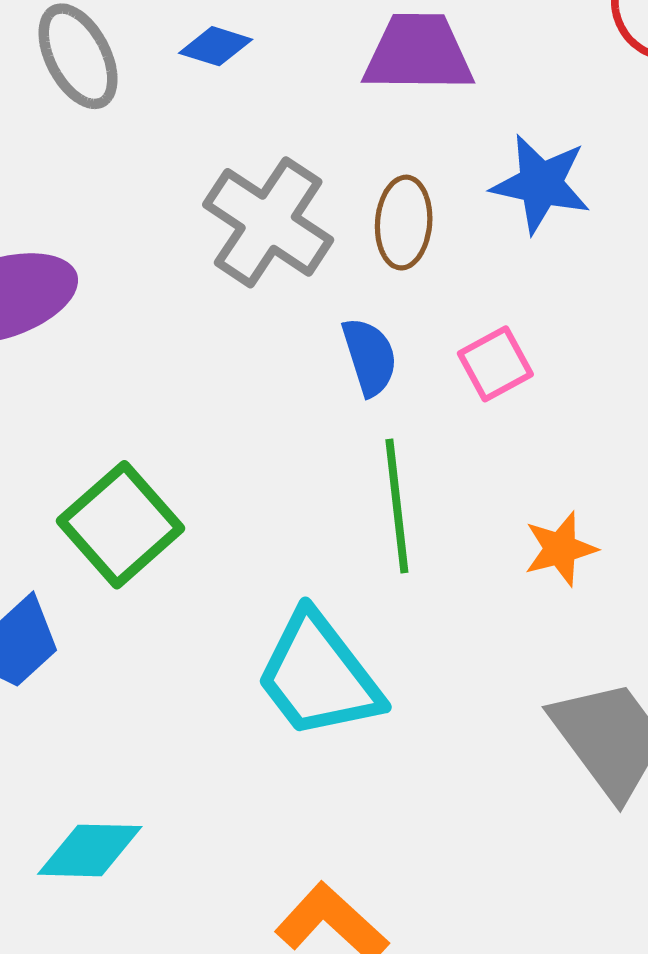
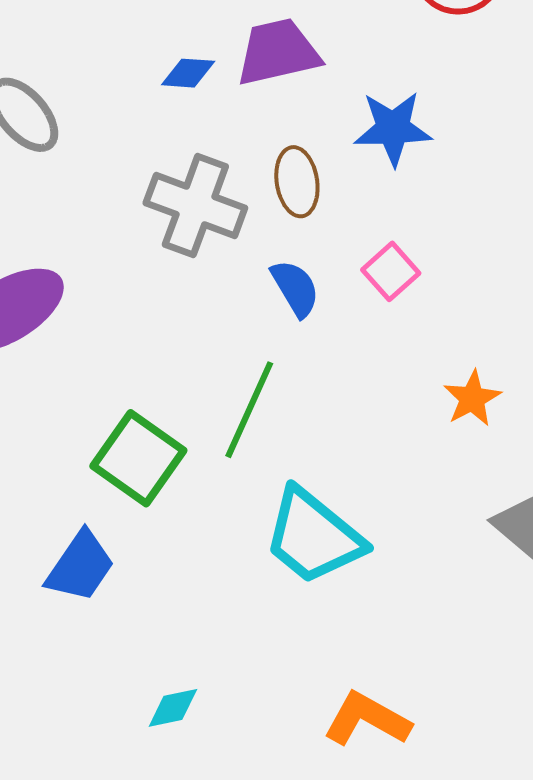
blue diamond: (216, 46) -> (188, 73), moved
green line: (397, 506) -> (249, 410), moved, turned 44
cyan diamond: (90, 850) -> (173, 708), size x0.7

